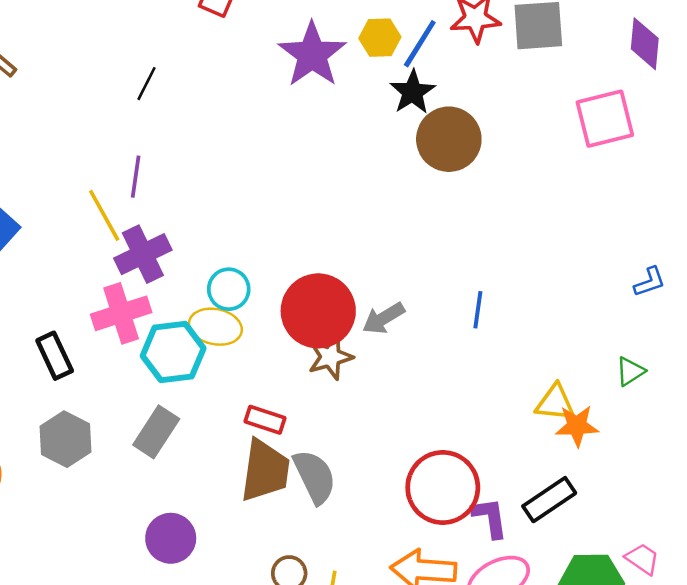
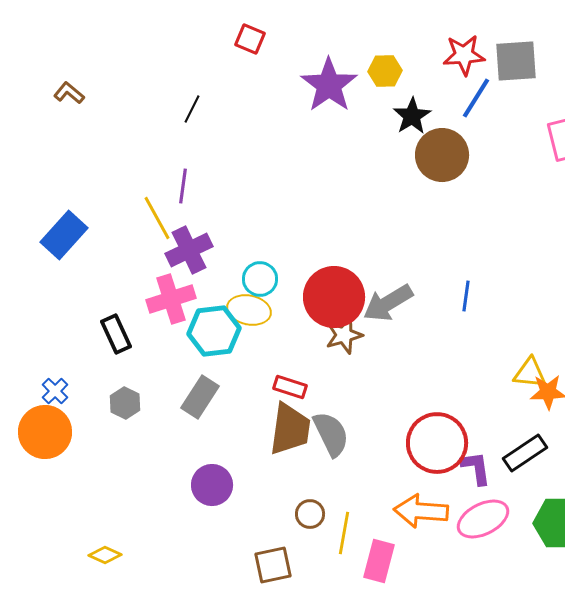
blue line: (420, 44) -> (476, 98), moved
gray arrow: (384, 318) -> (388, 303), size x1.4
gray hexagon: (65, 439) -> (125, 403), size x0.7

